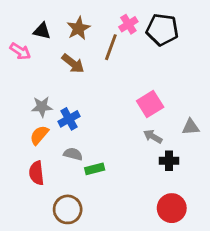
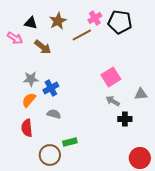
brown line: (111, 47) -> (82, 35), turned 42
brown arrow: (73, 63) -> (43, 47), moved
green rectangle: (95, 169) -> (70, 142), moved
red circle: (172, 208) -> (140, 158), moved

